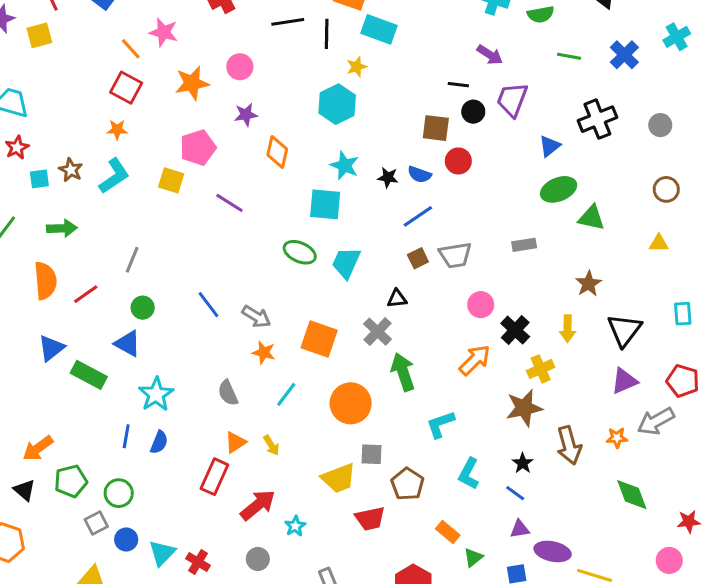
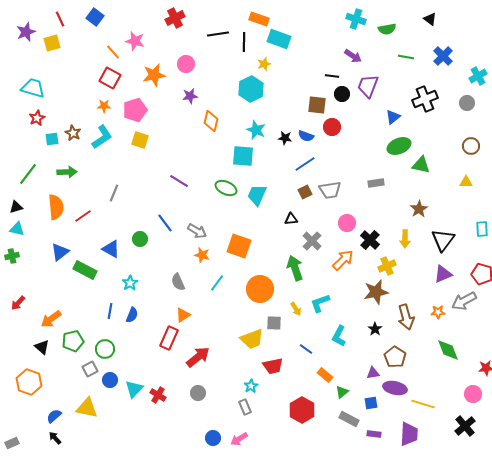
cyan cross: (677, 37) -> (478, 76), moved
pink pentagon: (198, 148) -> (135, 110), moved
purple line: (229, 203) -> (179, 181), moved
green circle: (143, 308) -> (140, 239), moved
gray cross: (378, 332) -> (312, 241), moved
cyan star: (156, 394) -> (130, 283), size x0.7
yellow arrow: (271, 445) -> (296, 309), moved
brown pentagon: (407, 484) -> (395, 357), moved
blue line: (515, 493) -> (306, 349), moved
cyan star: (295, 526) -> (251, 386), moved

